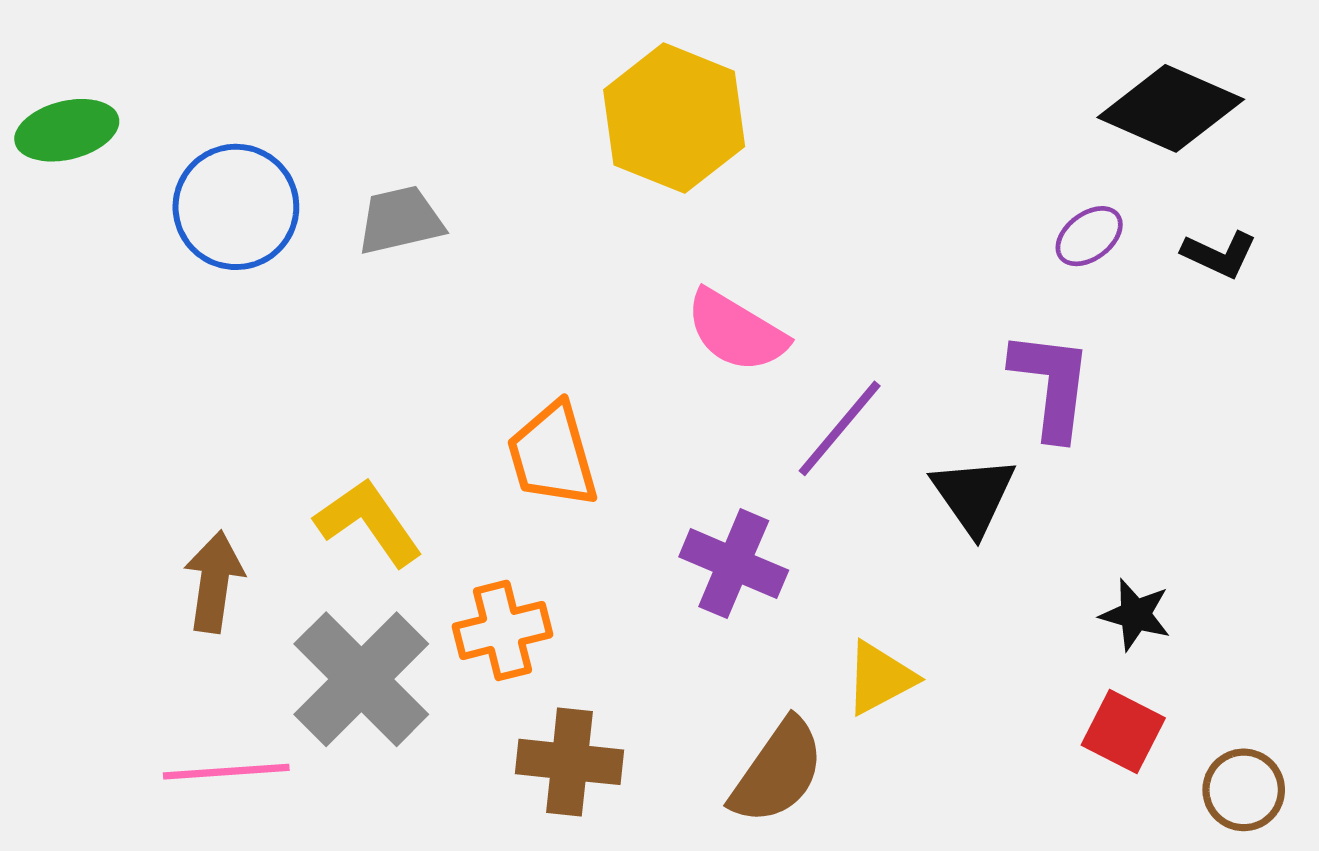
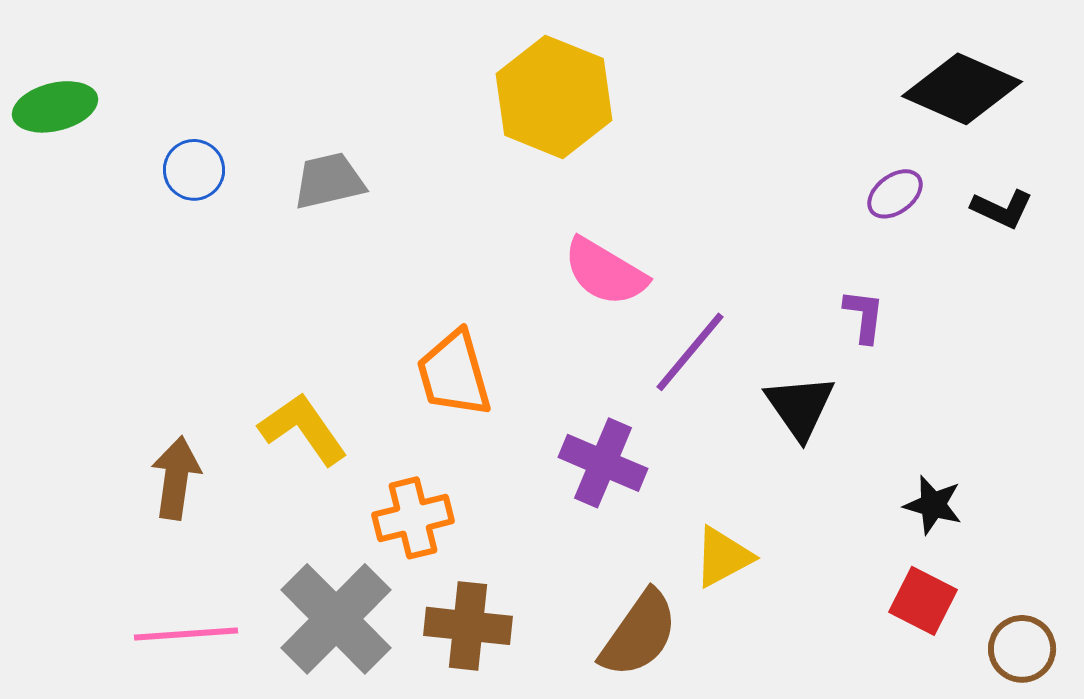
blue circle: (236, 207) -> (194, 170), size x0.6
purple L-shape: (1051, 385) -> (864, 316), size x0.6
gray cross: (361, 679) -> (336, 619), moved

